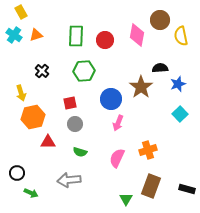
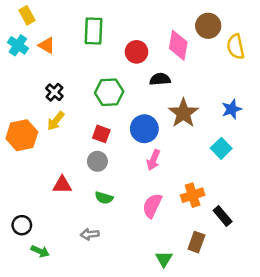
orange triangle: (36, 35) -> (47, 45), turned 48
green rectangle: (76, 36) -> (94, 31), moved
black semicircle: (160, 68) -> (160, 79), moved
yellow arrow: (21, 93) -> (56, 121), moved, turned 56
red square: (70, 103) -> (101, 134), moved, turned 32
cyan square: (180, 114) -> (221, 148), moved
orange hexagon: (33, 117) -> (22, 135), moved
gray arrow: (69, 180) -> (90, 234), size x0.6
brown rectangle: (151, 186) -> (196, 242), size x0.7
black rectangle: (187, 189) -> (223, 216), moved, turned 35

